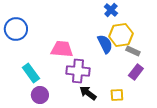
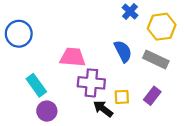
yellow hexagon: (121, 35) -> (162, 27), moved
gray rectangle: (133, 51) -> (156, 59), size x1.5
purple rectangle: (136, 72) -> (152, 96), moved
yellow square: (117, 95) -> (122, 97), moved

